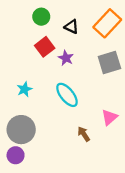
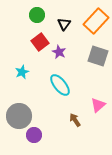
black triangle: (71, 27) -> (64, 24), turned 40
gray square: (109, 62) -> (98, 56), turned 35
cyan star: (24, 89) -> (22, 72), moved
purple circle: (16, 155) -> (34, 135), moved

